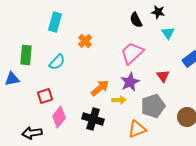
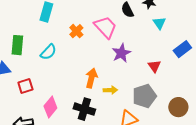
pink trapezoid: (132, 53) -> (105, 27), moved, turned 90
purple star: (130, 82) -> (121, 53), moved
orange arrow: (100, 88) -> (91, 78), turned -36
red square: (45, 96) -> (25, 86), moved

